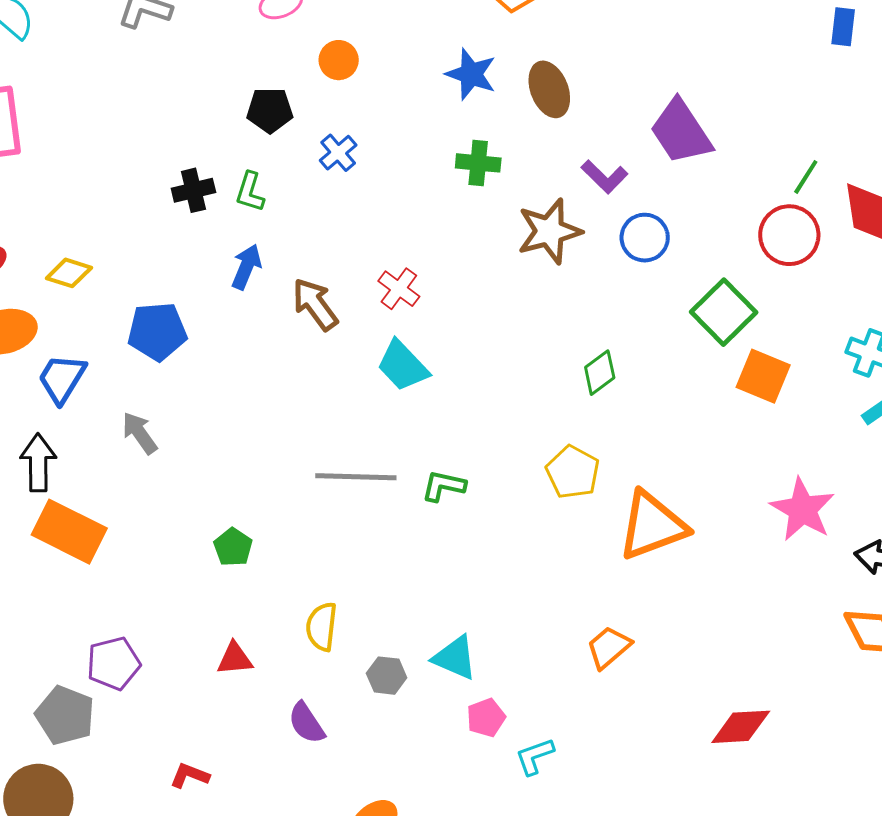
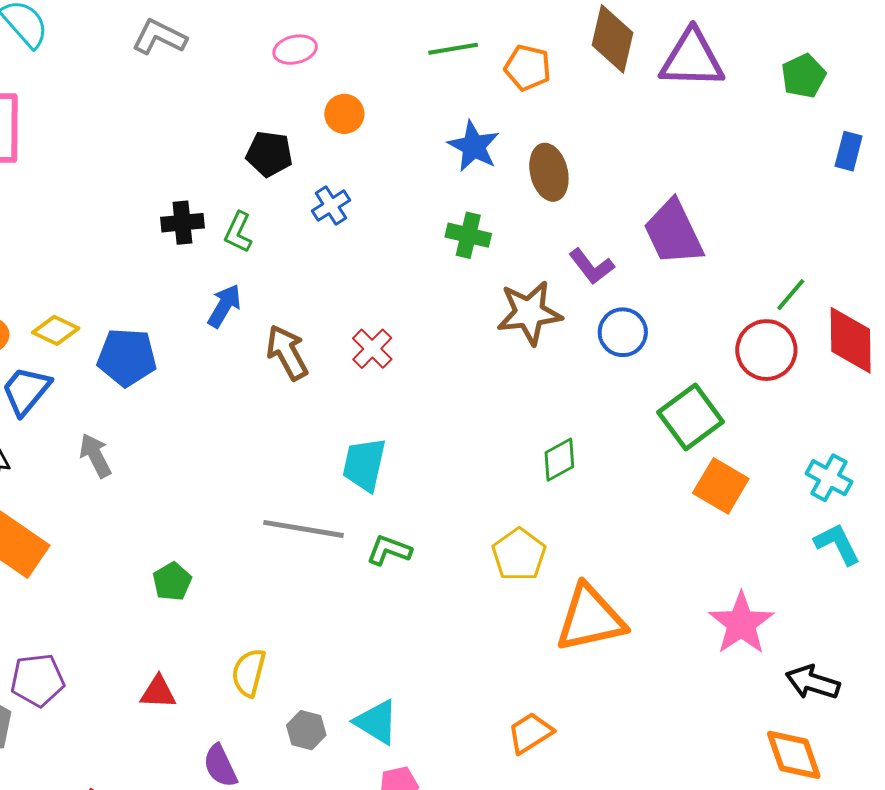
yellow diamond: (69, 273) -> (56, 330), moved
cyan trapezoid: (403, 366) -> (364, 465), moved, turned 48

